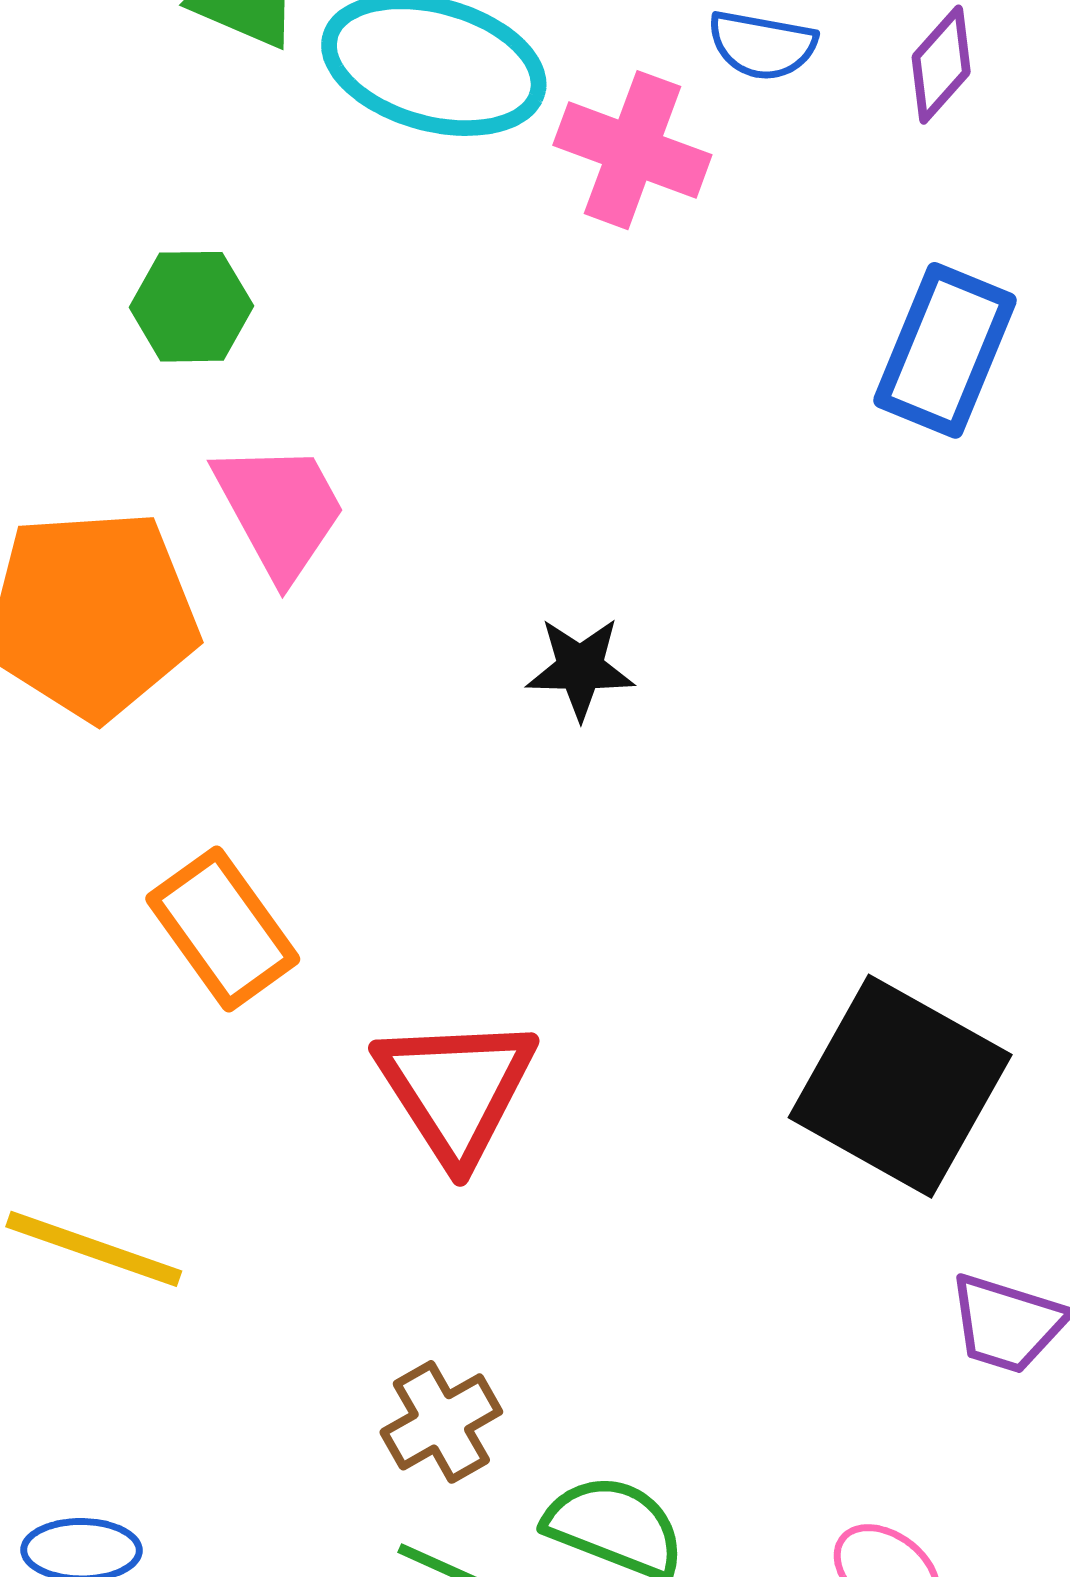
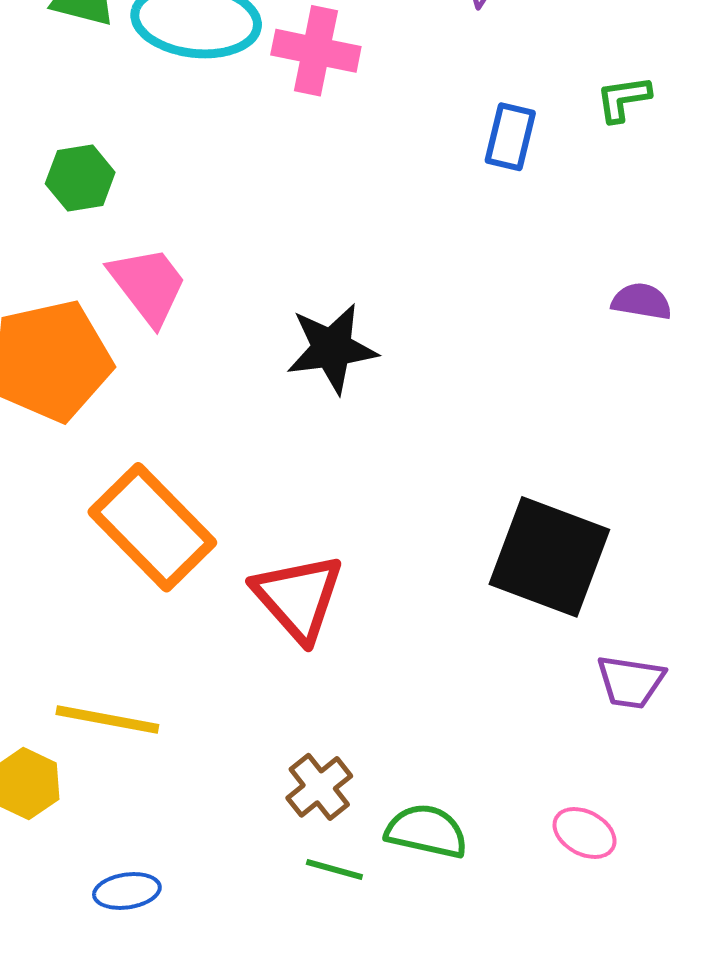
blue rectangle: (945, 350) -> (510, 137), size x0.7
black star: (580, 668) -> (332, 348), size x1.5
orange rectangle: (223, 929) -> (152, 527), size x1.4

